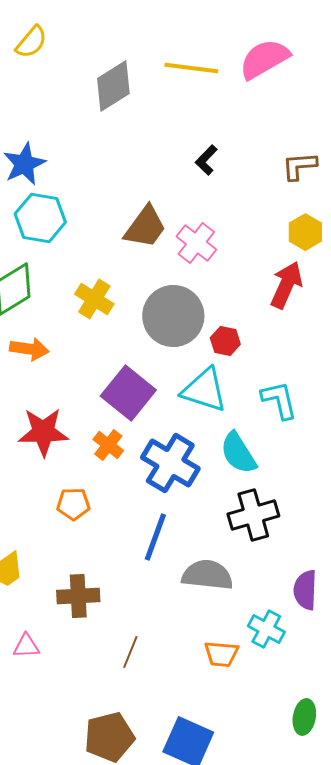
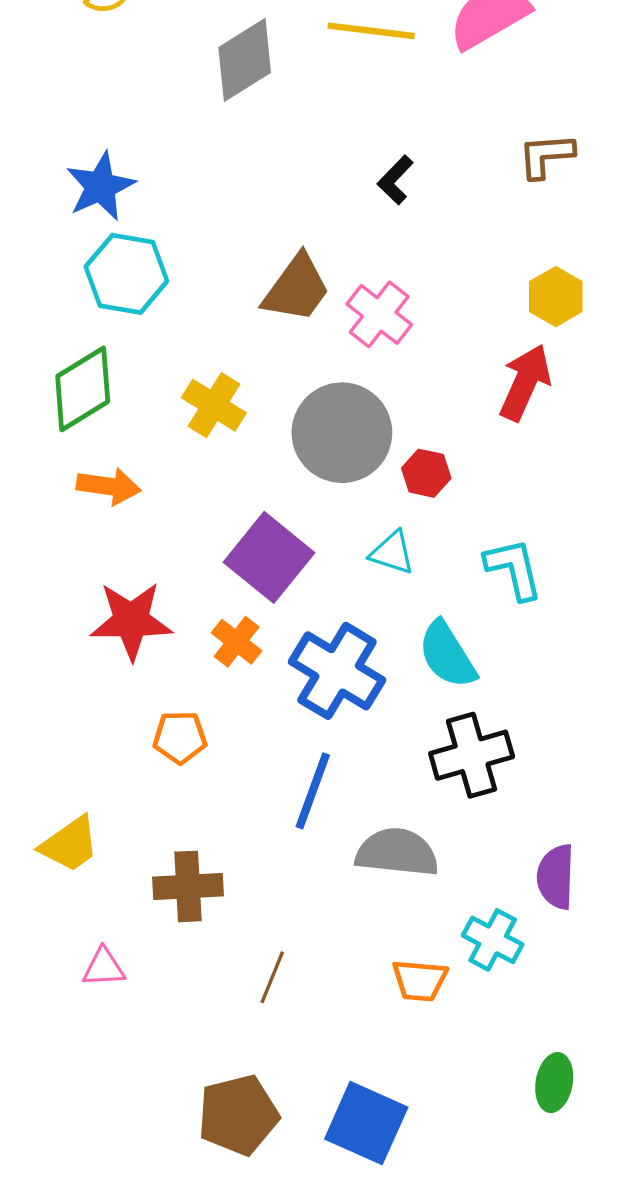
brown L-shape: (299, 166) -> (546, 156), moved
cyan triangle: (204, 390) -> (392, 553), size x0.6

